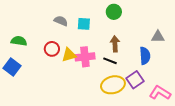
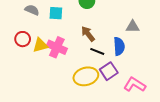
brown arrow: (115, 44) -> (88, 34), turned -35
pink cross: (85, 57) -> (57, 47), turned 30
black line: (110, 61) -> (97, 51), moved

